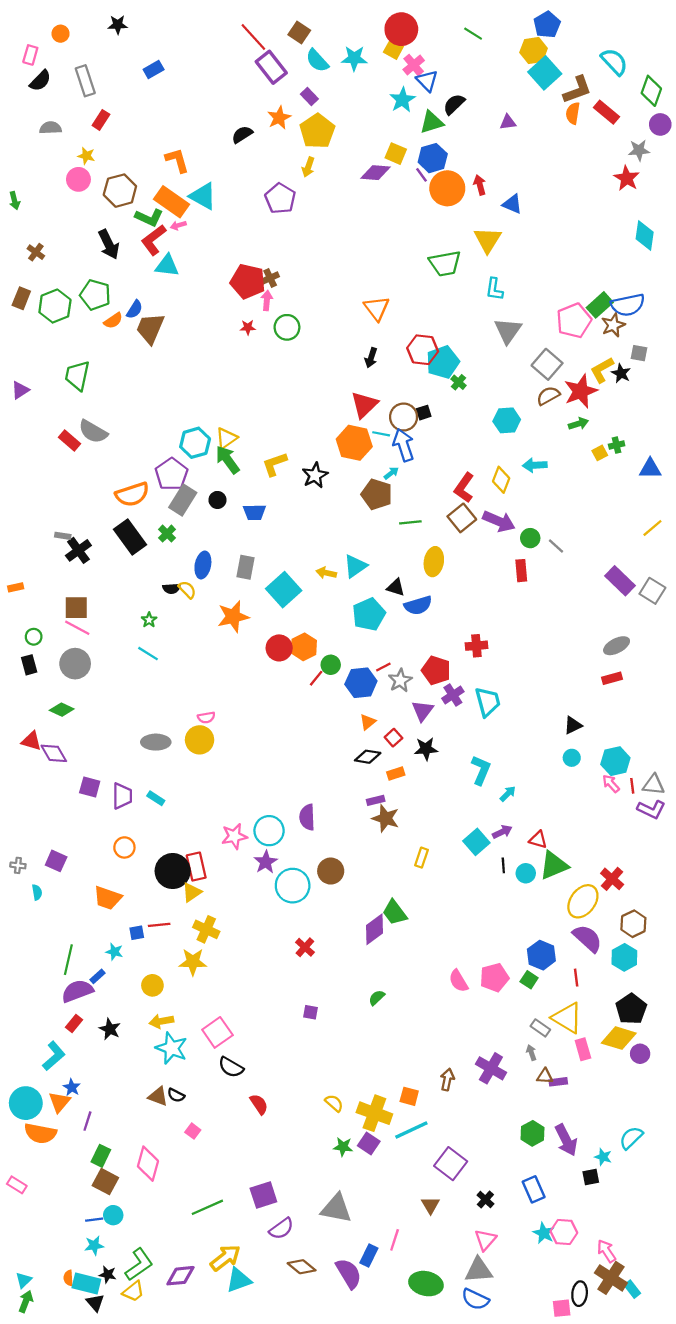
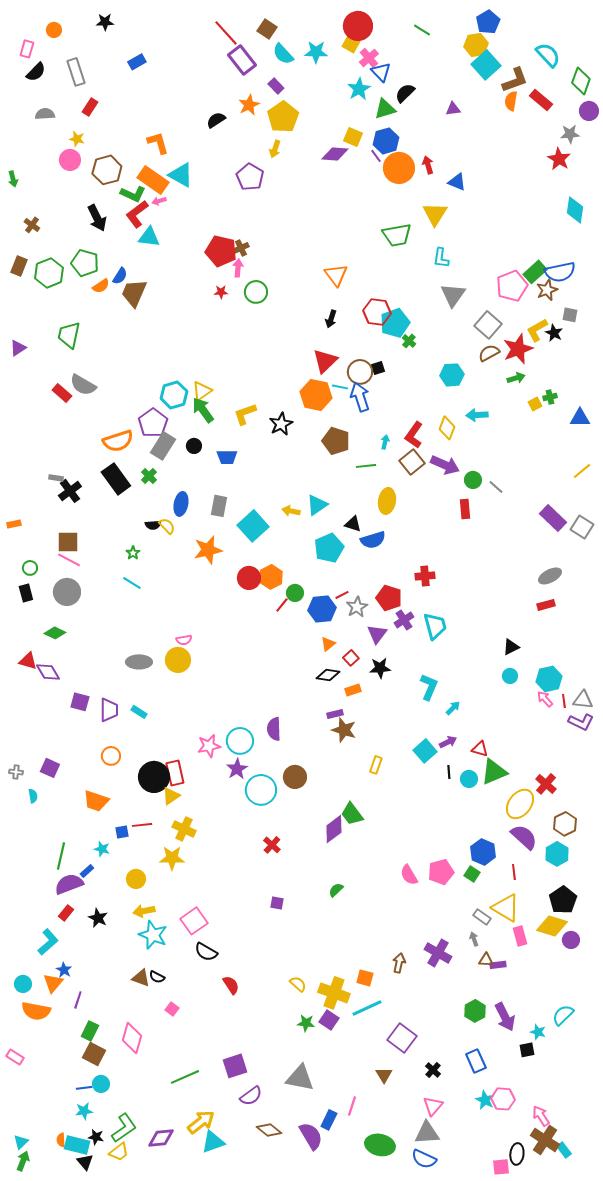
cyan arrow: (391, 473) -> (385, 442), moved, turned -40
cyan circle: (26, 1103) -> (23, 984), size x0.6

